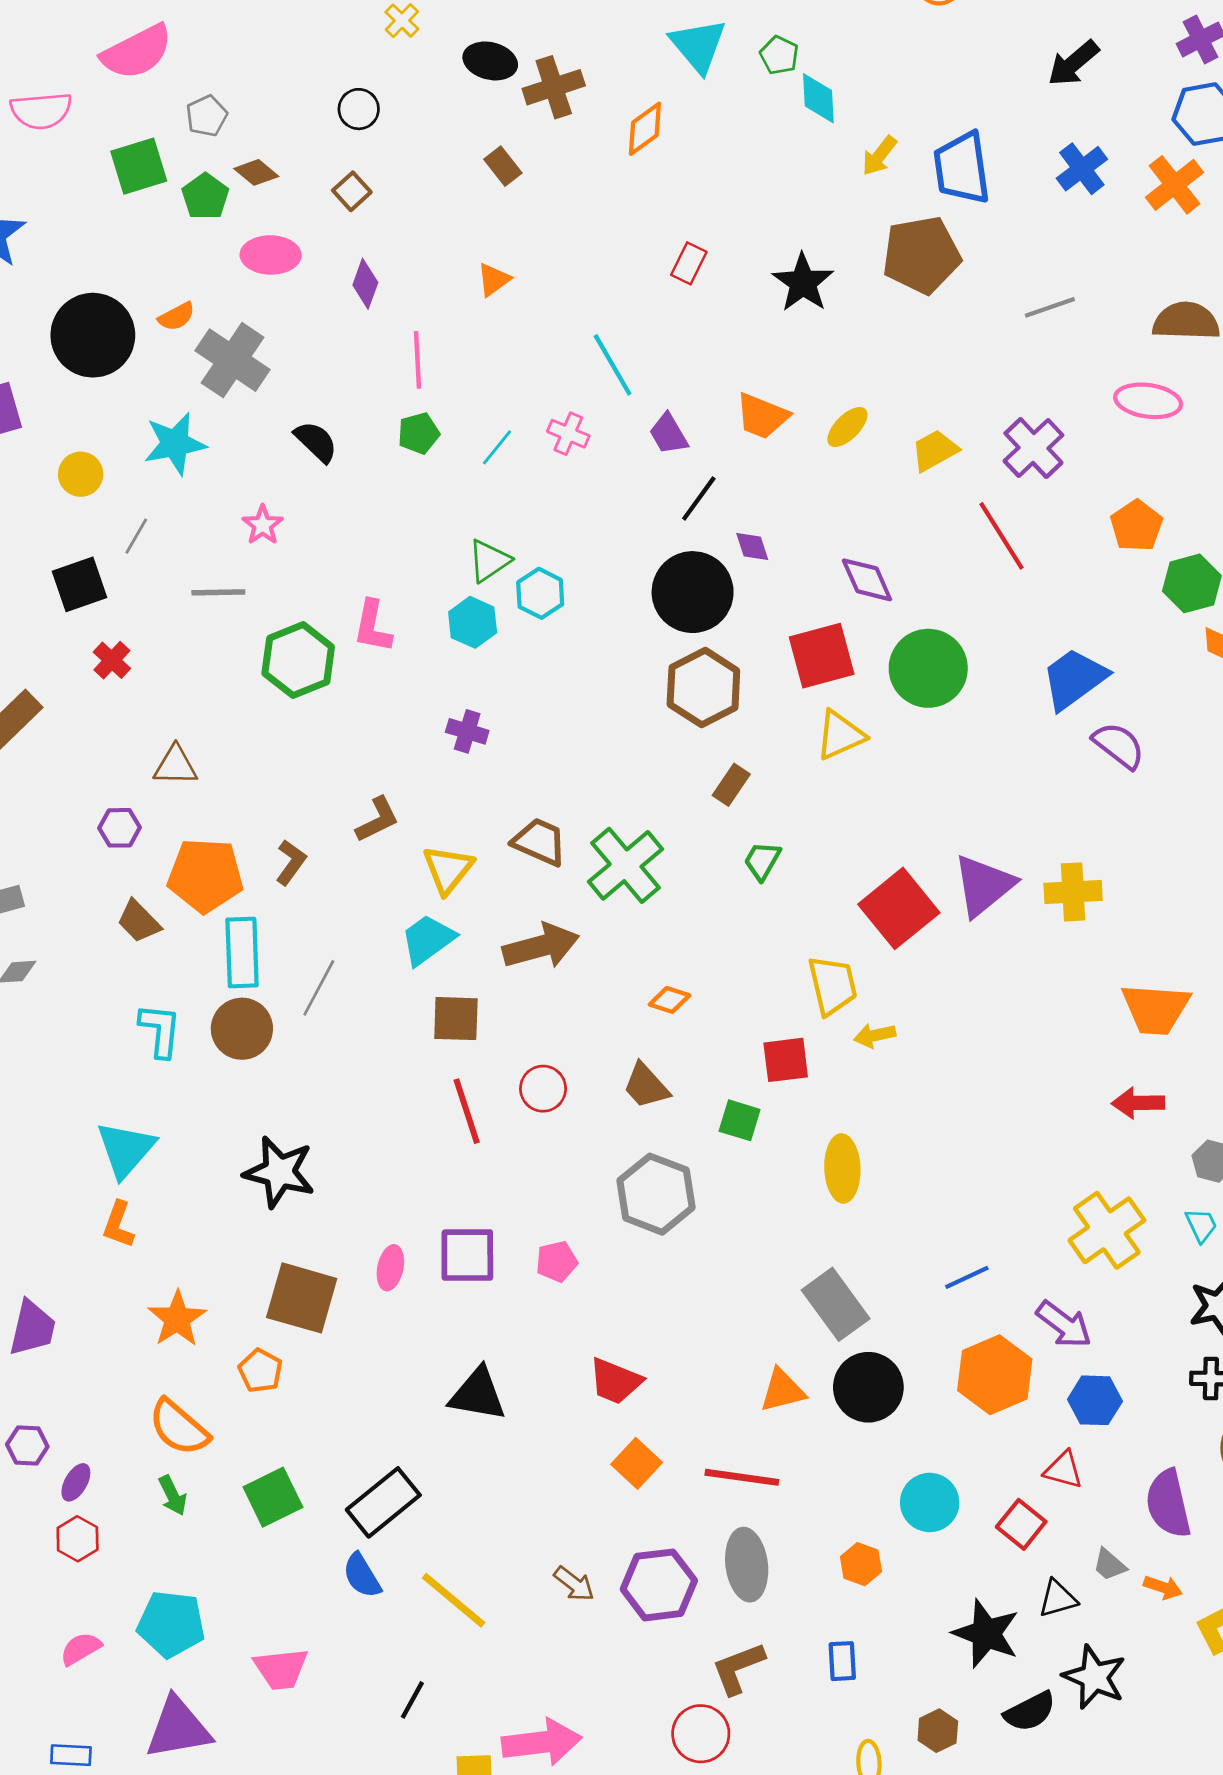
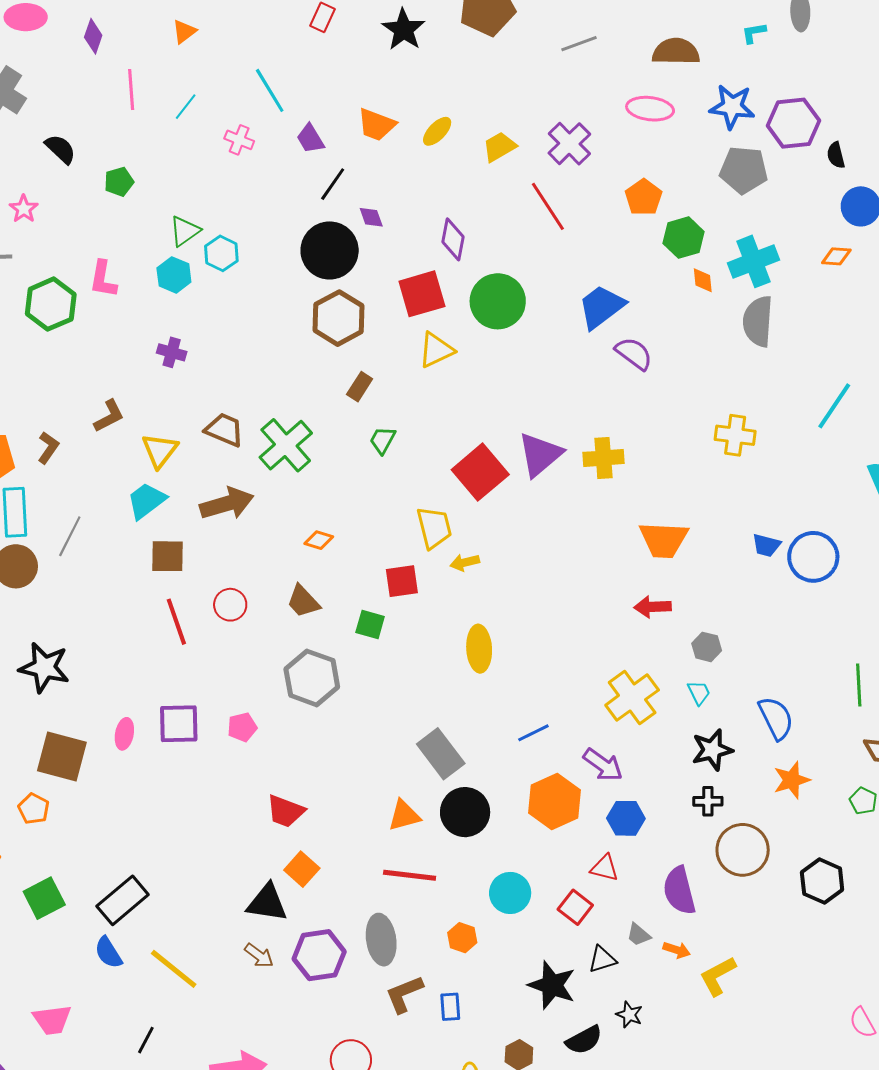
green pentagon: (419, 433) -> (119, 182), moved
cyan line: (497, 447) -> (186, 107), moved
purple diamond: (867, 580) -> (453, 239), turned 36
yellow ellipse: (842, 1168) -> (479, 649), moved
black triangle: (478, 1394) -> (267, 903), moved
red line: (742, 1477) -> (410, 875), moved
brown L-shape: (738, 1668) -> (404, 994), moved
black star: (1094, 1677) -> (629, 1015), size x0.6

